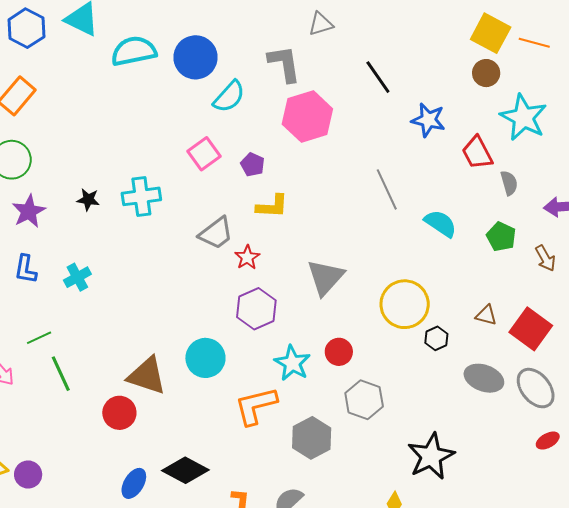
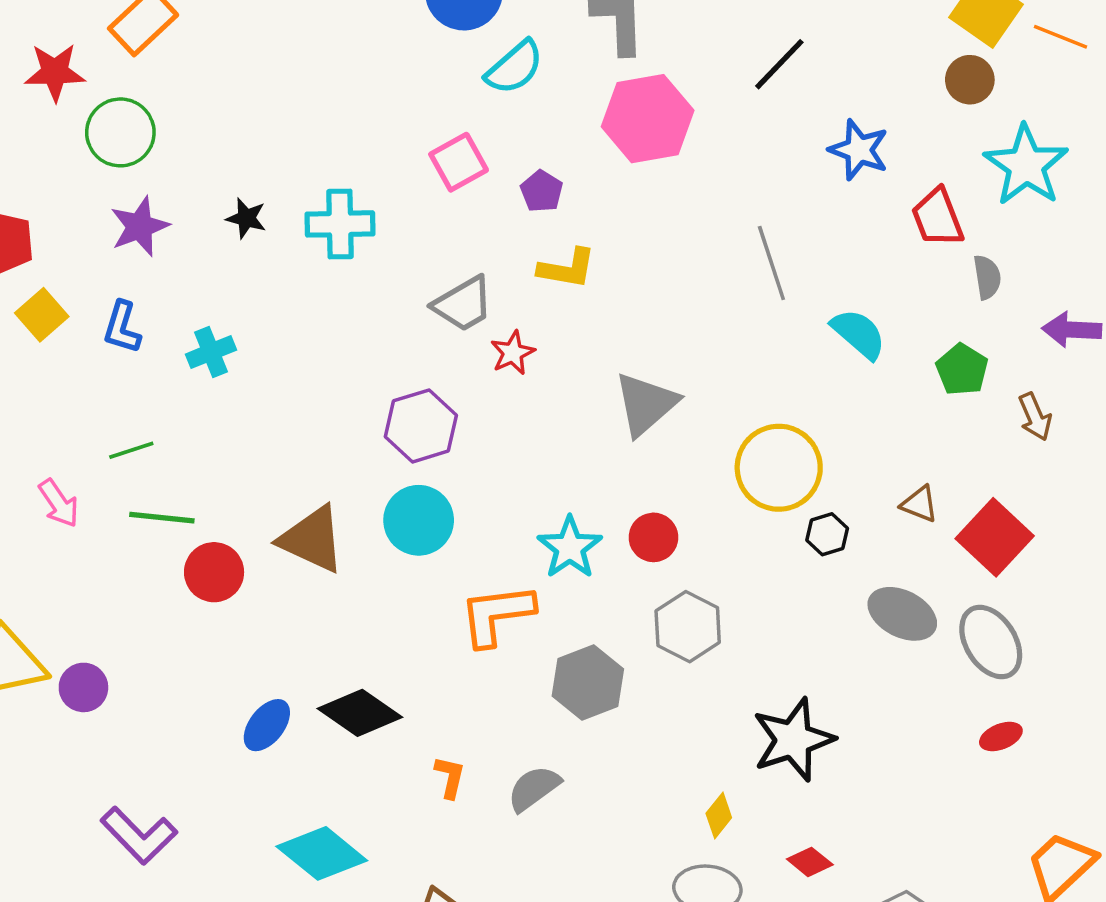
black line: (378, 77) -> (779, 64), turned 72
purple hexagon: (256, 309) -> (421, 426), moved
green line: (61, 374) -> (162, 518), turned -66
red circle: (119, 413) -> (214, 572), moved

